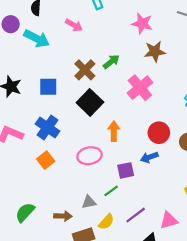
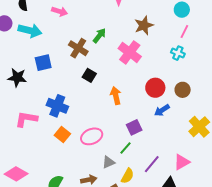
brown star: (155, 52) -> (144, 25), moved
blue square: (48, 87) -> (43, 63), moved
black square: (90, 102) -> (89, 75), size x0.6
pink ellipse: (90, 156) -> (92, 136), moved
blue arrow: (149, 157) -> (162, 110), moved

